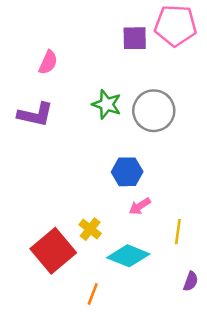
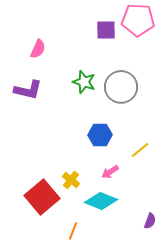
pink arrow: (140, 206) -> (110, 172), moved
yellow line: (178, 232) -> (140, 150), moved, turned 42

